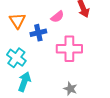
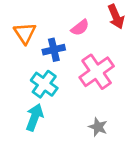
pink cross: (69, 49) -> (97, 72), turned -35
cyan cross: (16, 58) -> (44, 84), moved

